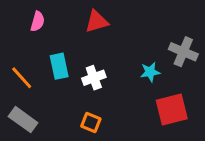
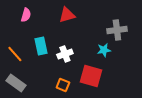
gray cross: (183, 52) -> (117, 30), moved, turned -30
red square: (172, 109) -> (91, 76), moved, turned 30

